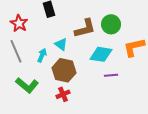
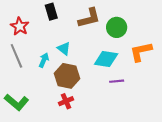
brown L-shape: (85, 28) -> (89, 18), moved
green L-shape: (27, 85) -> (16, 102), moved

